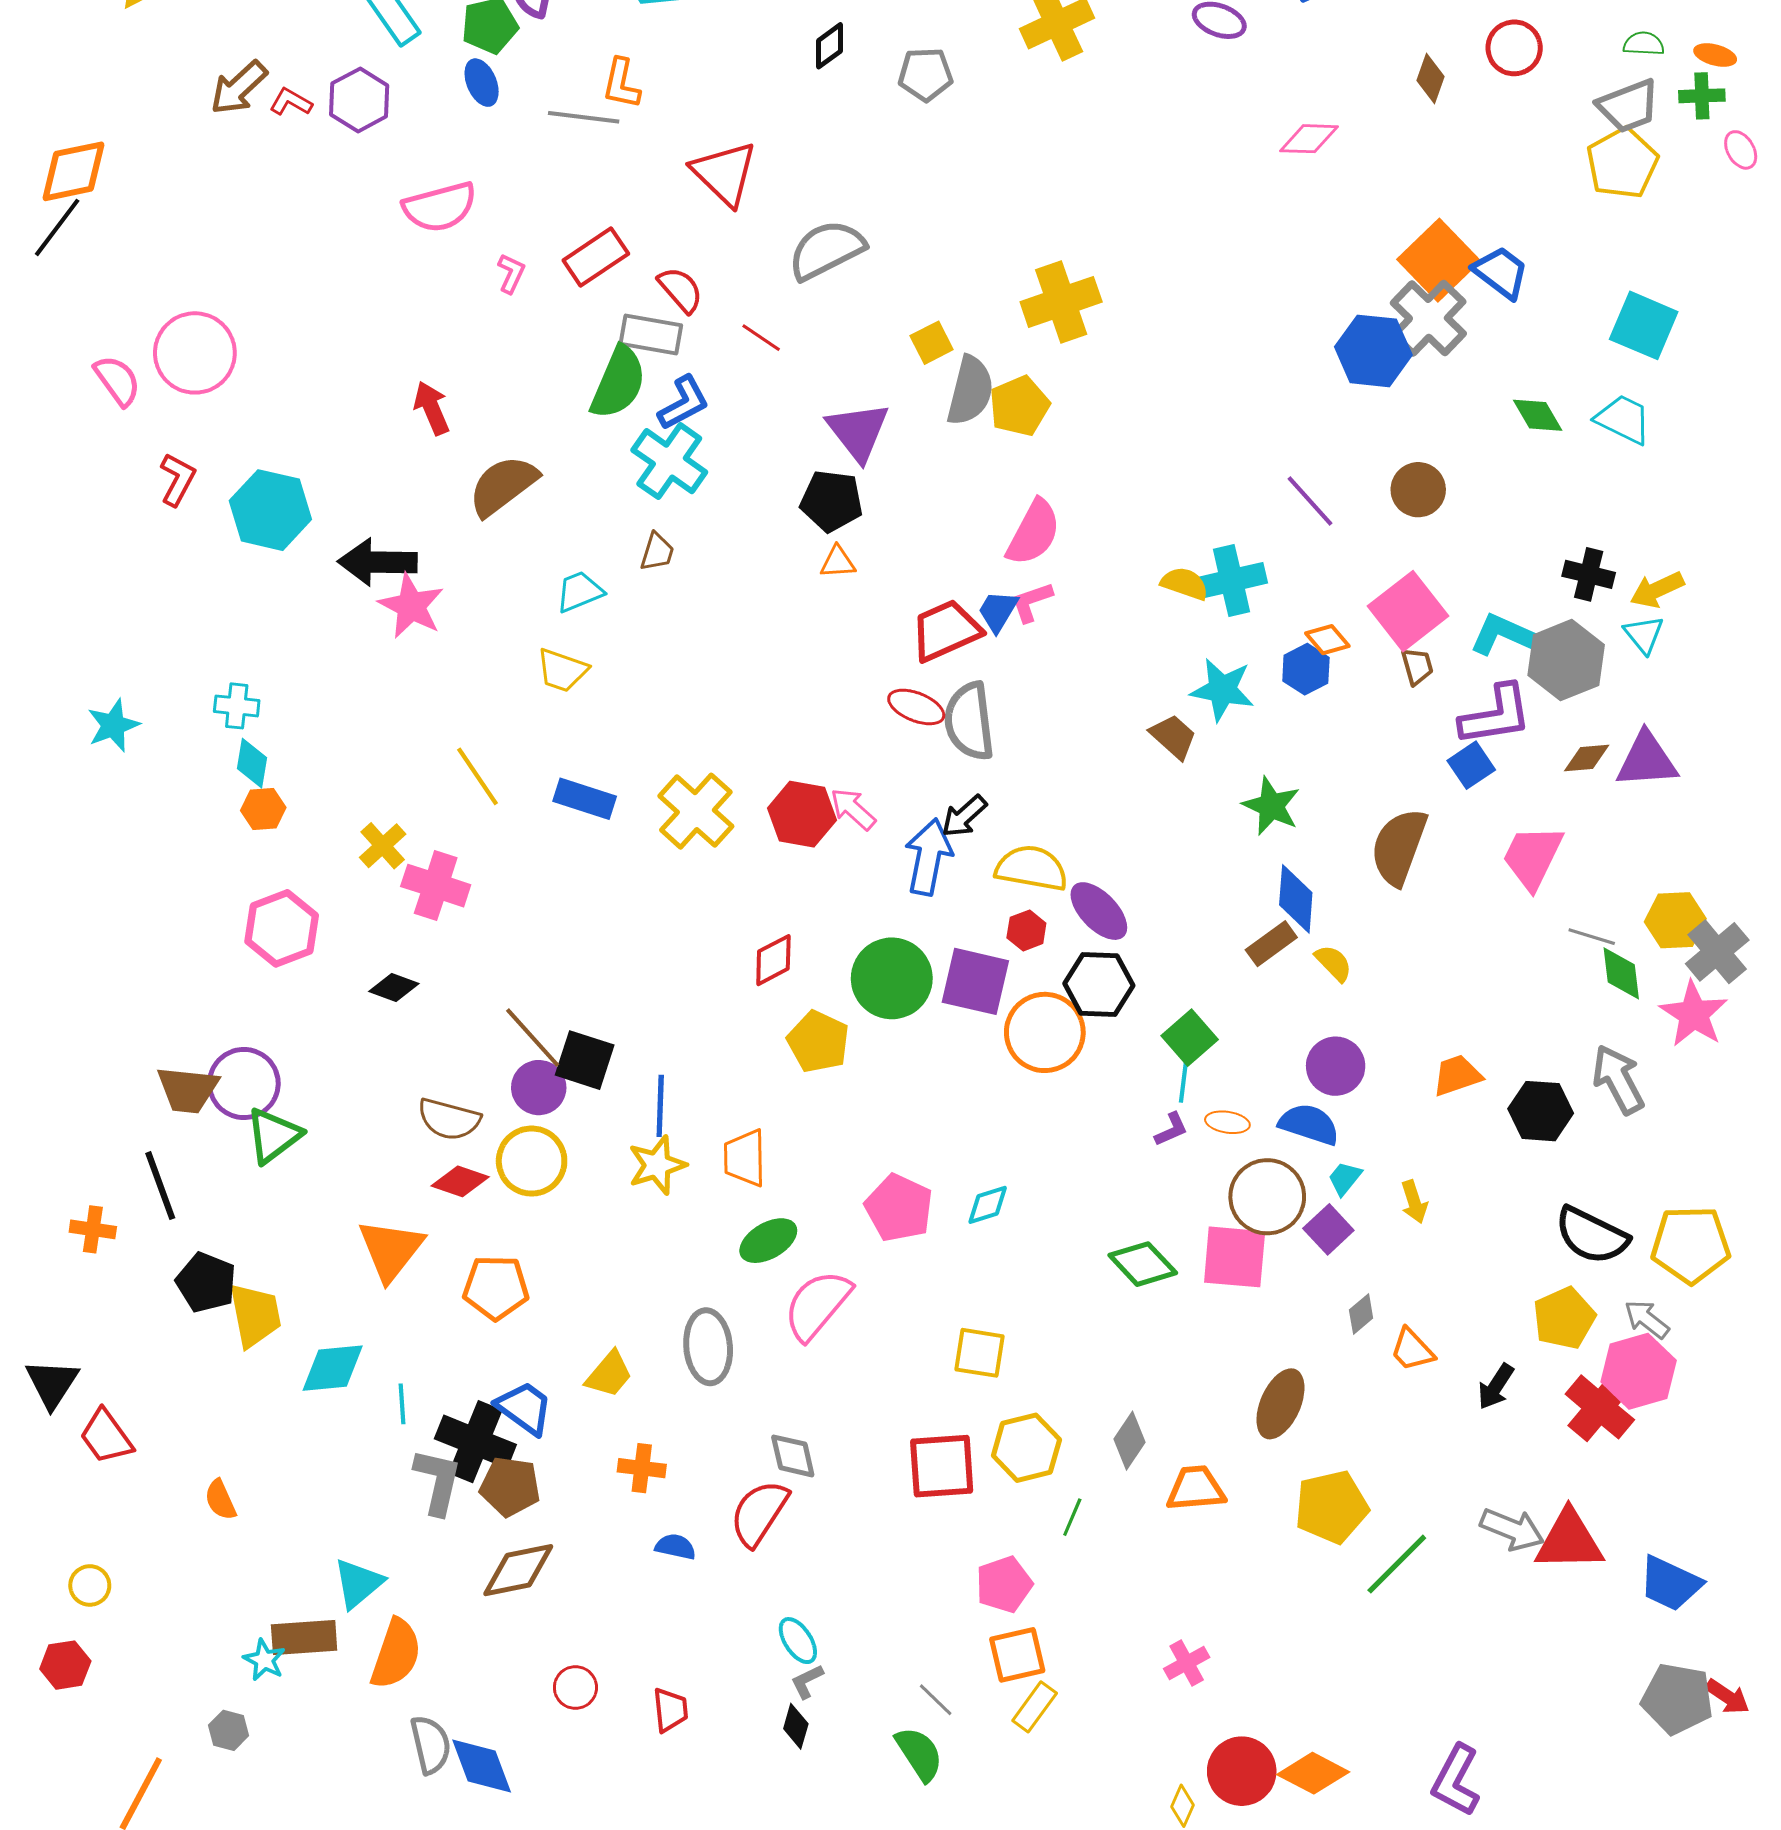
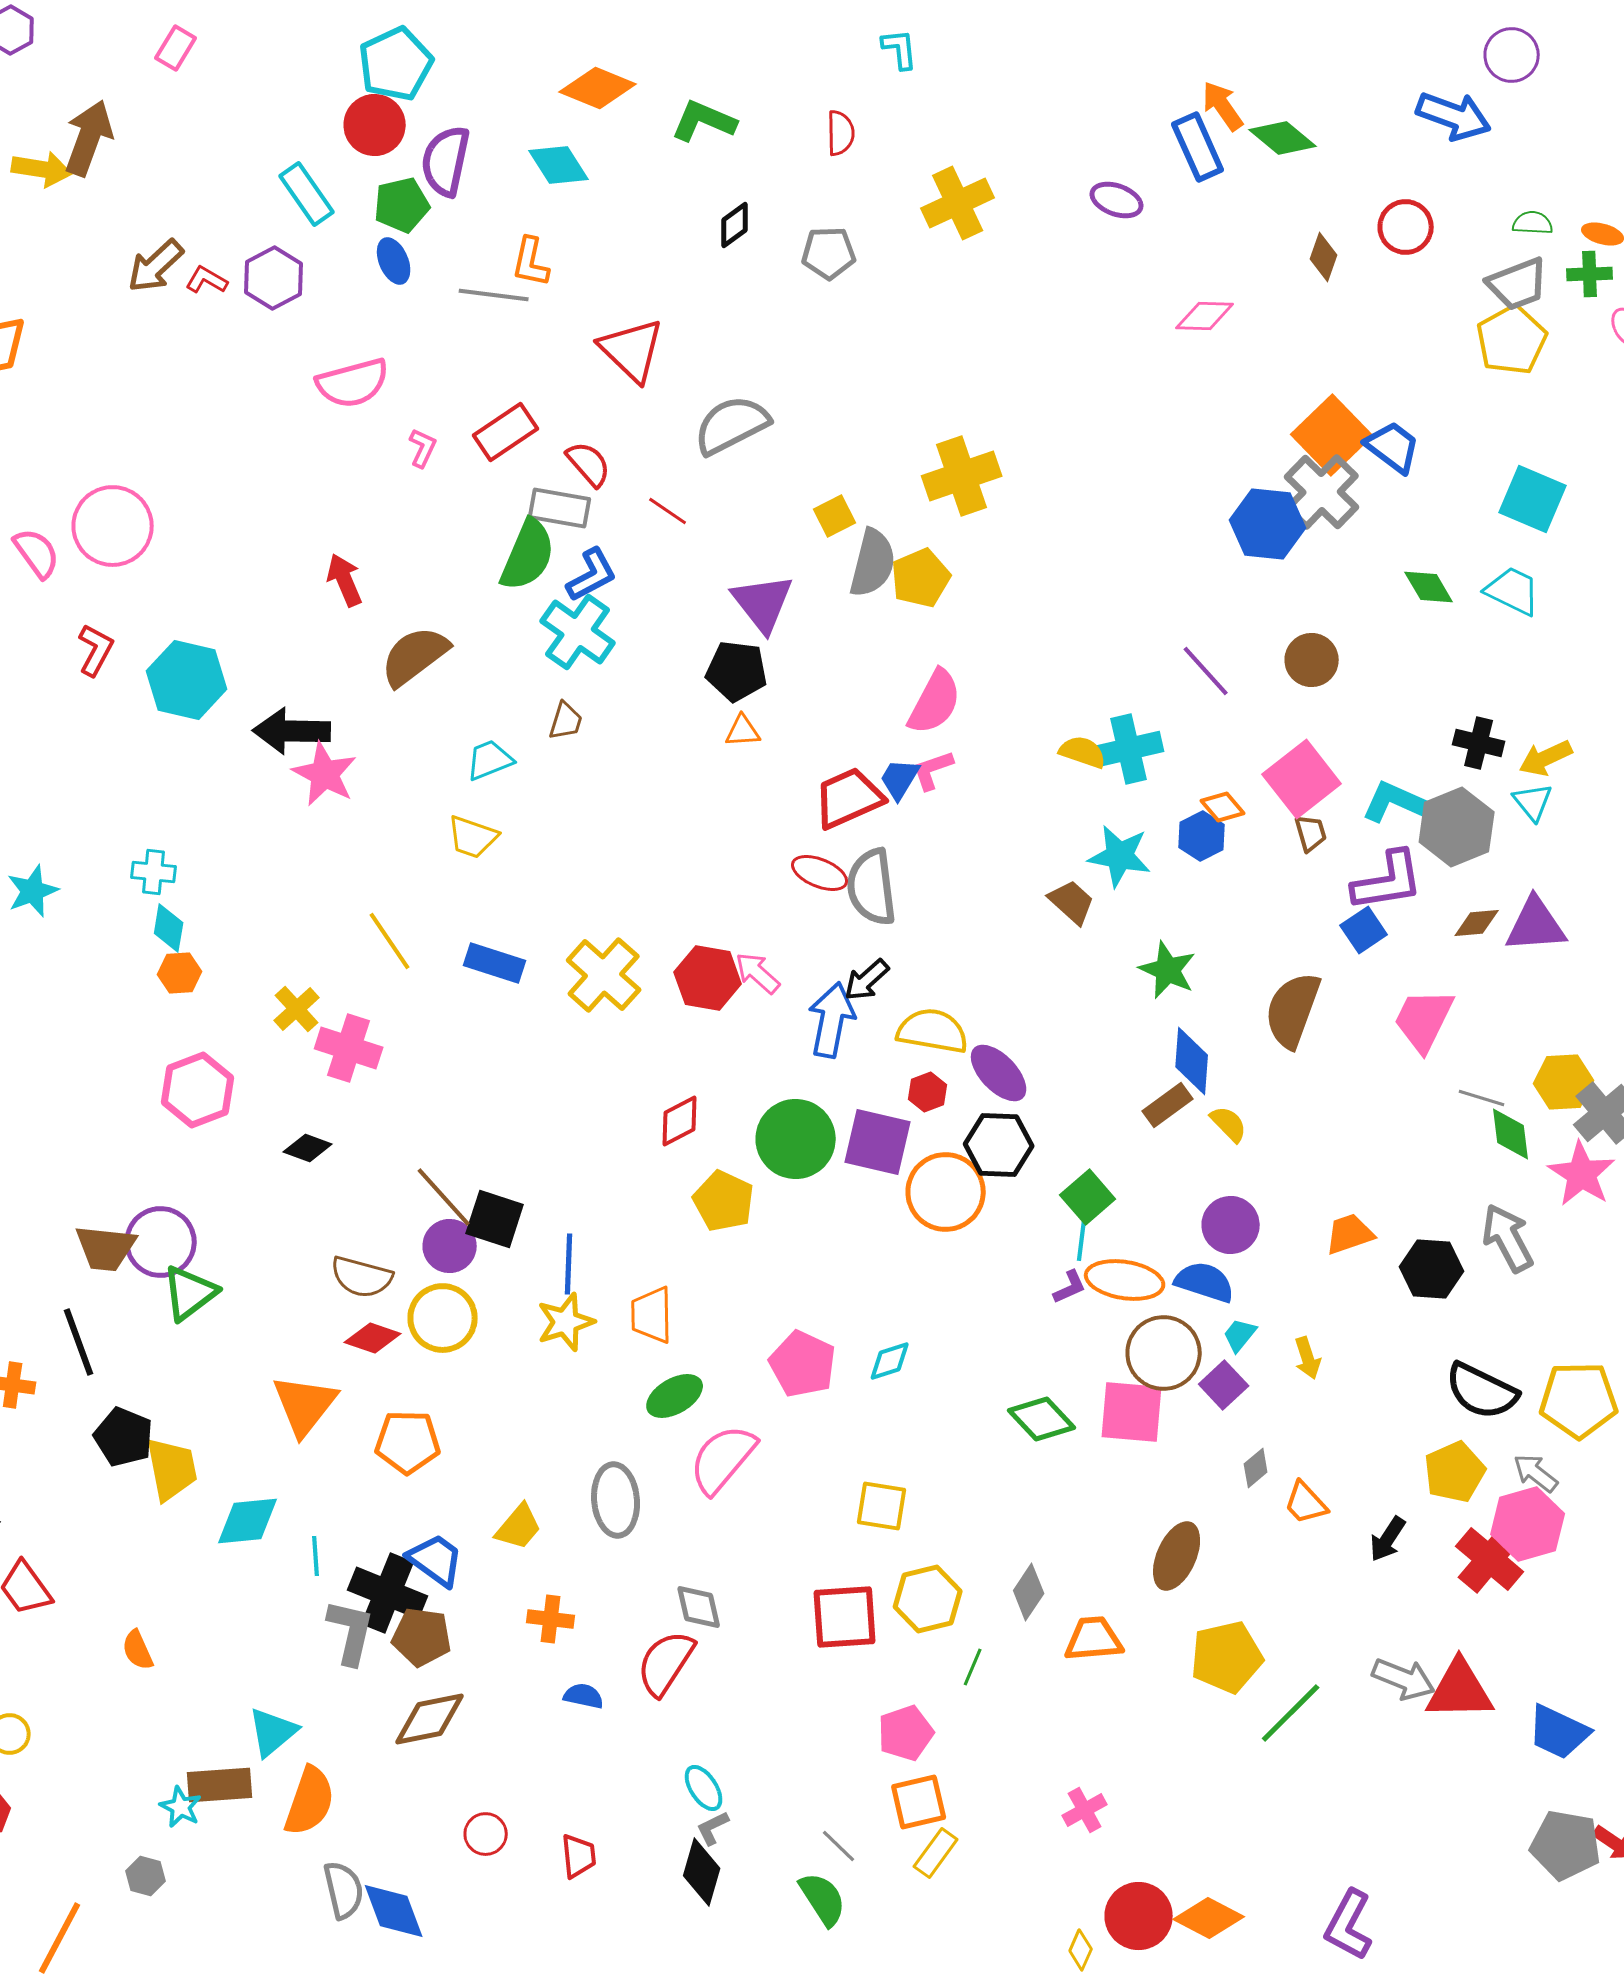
orange ellipse: (1227, 1122) -> (1125, 1280), size x1.8
black diamond: (796, 1726) -> (702, 1872), size x1.5

